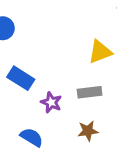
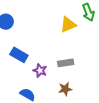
yellow triangle: (100, 52) -> (68, 25), moved

